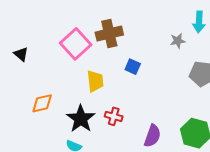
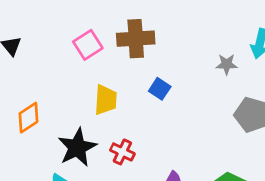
pink square: (76, 44) -> (88, 45), size x0.7
orange diamond: (42, 103) -> (28, 118), turned -30

